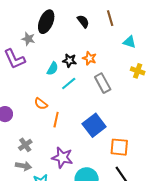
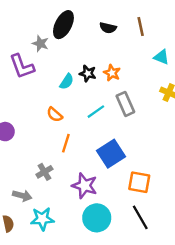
black semicircle: (83, 21) -> (108, 28), turned 136
cyan line: (69, 83) -> (96, 112), moved
orange semicircle: (41, 104) -> (55, 115), moved
gray cross: (25, 145) -> (44, 172), moved
purple star: (62, 158) -> (85, 186), moved

